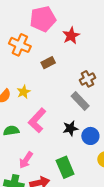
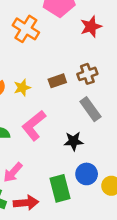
brown rectangle: (48, 63) -> (57, 81), moved
brown cross: (87, 79) -> (87, 74), moved
blue circle: (90, 136) -> (87, 174), moved

